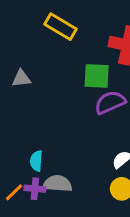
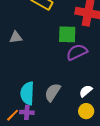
cyan semicircle: (36, 161) -> (27, 93), size x1.6
gray semicircle: (57, 184) -> (53, 92), moved, turned -60

